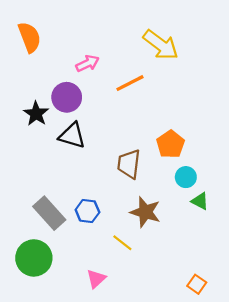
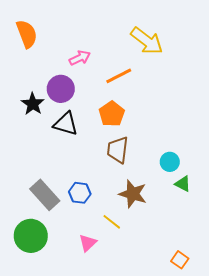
orange pentagon: (171, 144) -> (112, 114), moved
pink triangle: (96, 279) -> (88, 243), moved

